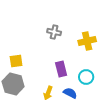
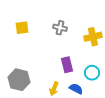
yellow square: (16, 61) -> (22, 28), moved

